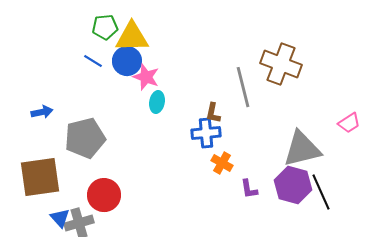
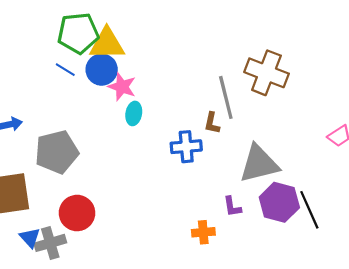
green pentagon: (105, 27) -> (78, 33), size x1.5
brown L-shape: (213, 113) -> (212, 123), moved
gray triangle: (302, 149) -> (259, 164), moved
orange cross: (222, 163) -> (203, 232), moved, turned -35

